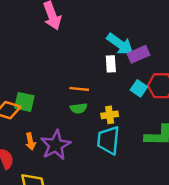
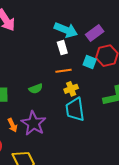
purple rectangle: (138, 54) -> (95, 33), moved
orange line: (79, 89) -> (64, 71), moved
green semicircle: (79, 108) -> (36, 89), moved

